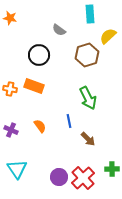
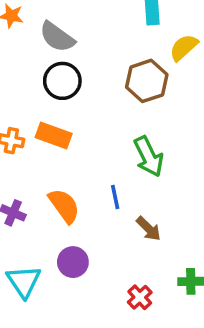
gray semicircle: (59, 30) -> (57, 37), moved, size x1.5
orange semicircle: (40, 126) -> (64, 206), size x1.5
purple circle: (59, 177) -> (73, 262), moved
red cross: (83, 178) -> (140, 297), size x0.6

